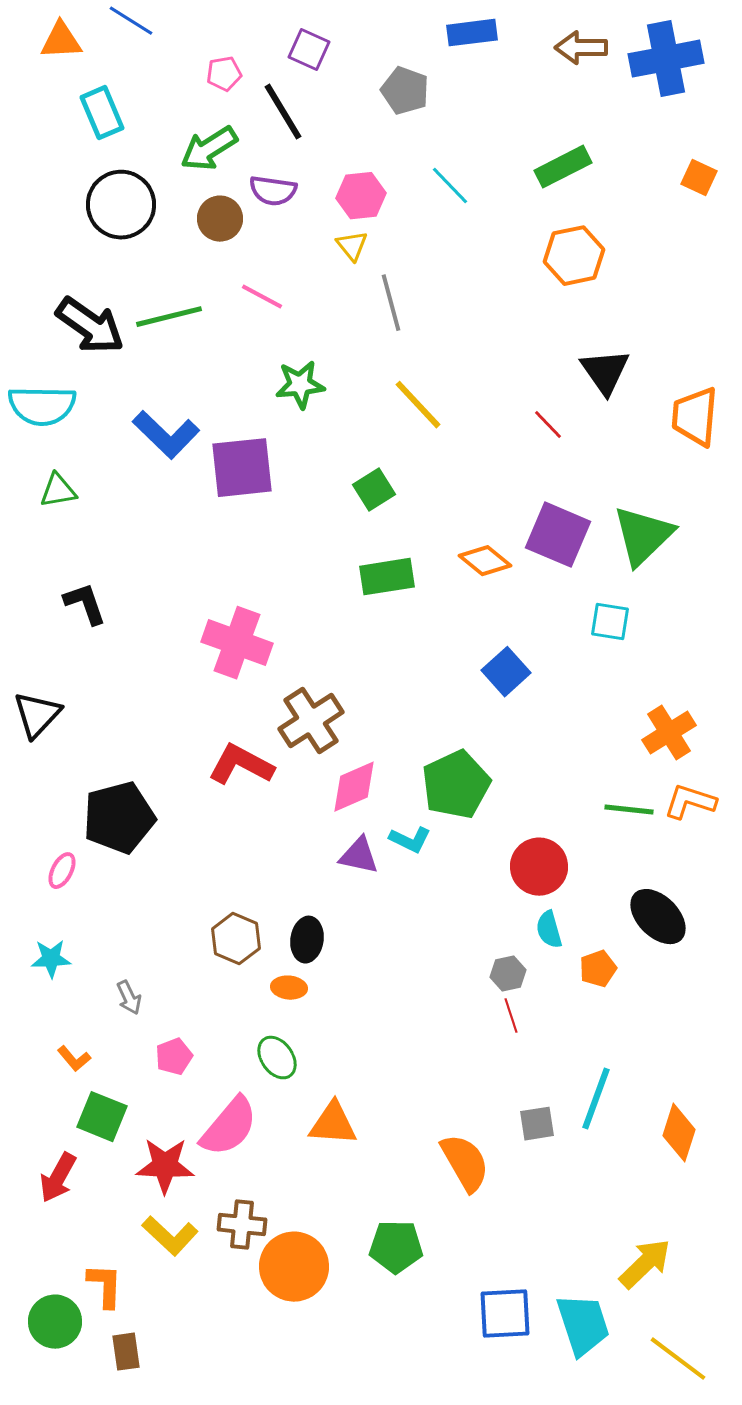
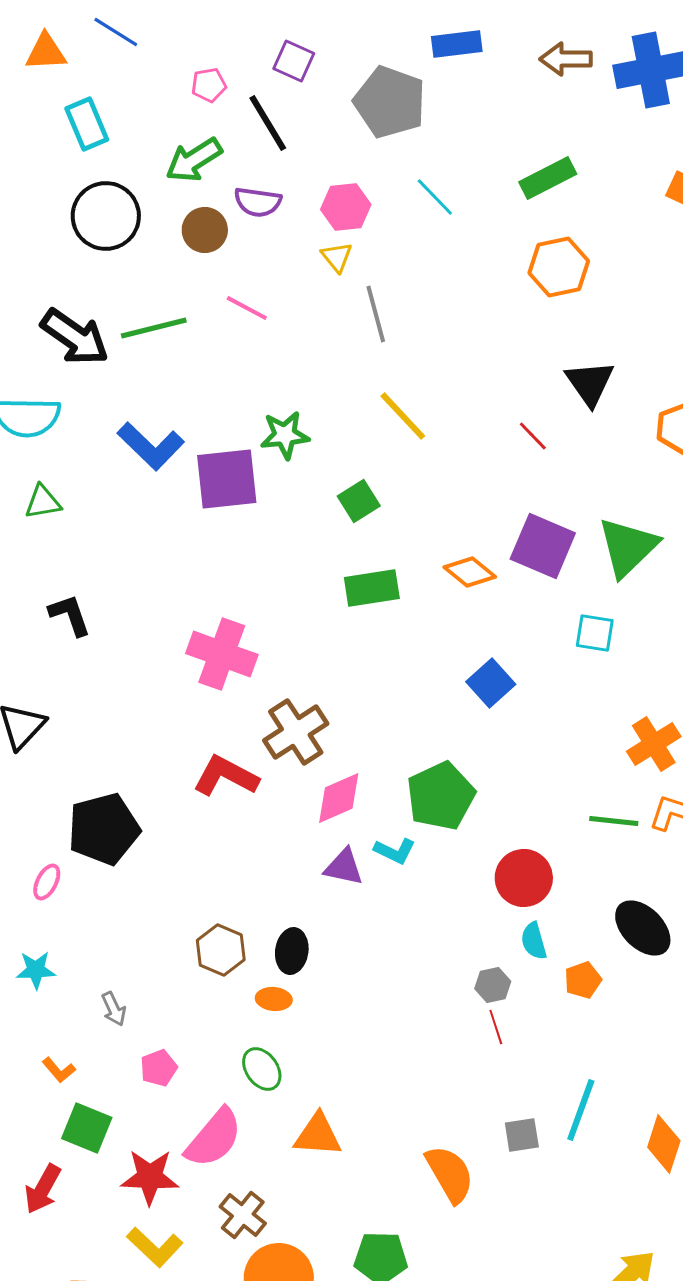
gray pentagon: (405, 91) -> (390, 102), size x1.5
green star: (300, 385) -> (285, 435), moved
brown cross: (242, 1225) -> (243, 1215), moved, turned 33

